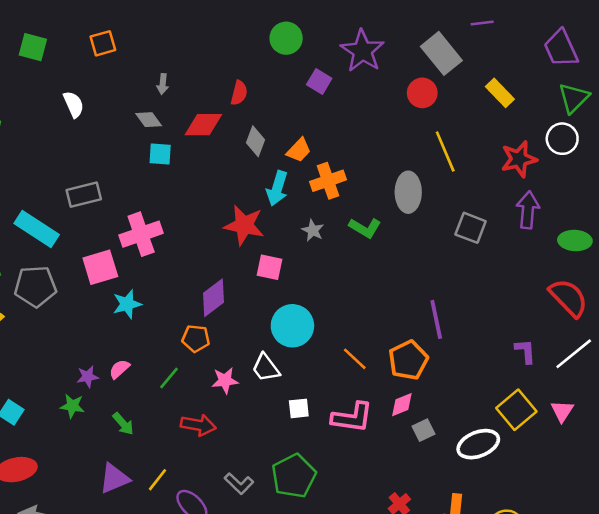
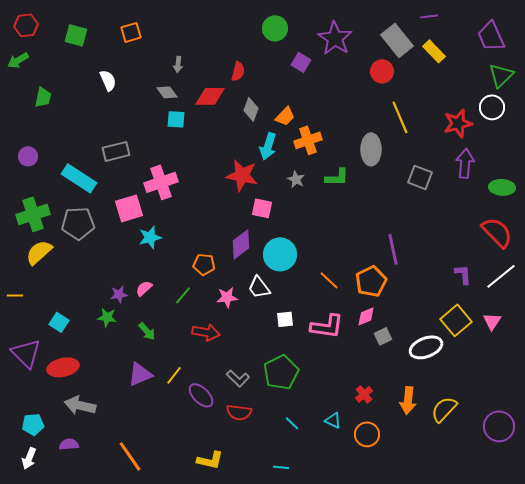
yellow rectangle: (500, 93) -> (434, 51), moved
green L-shape: (365, 228) -> (337, 177), turned -30
purple diamond: (214, 298) -> (241, 244), moved

